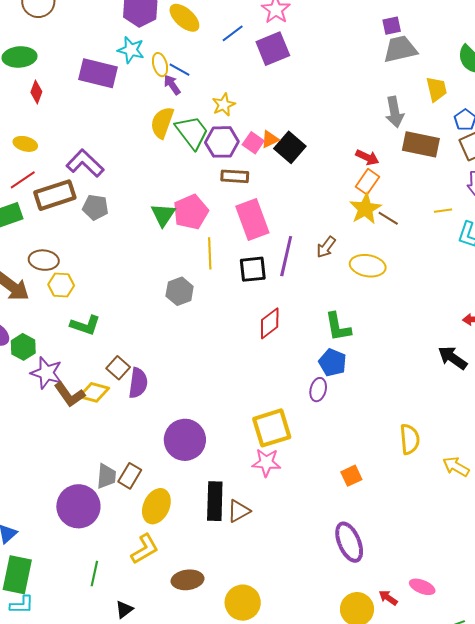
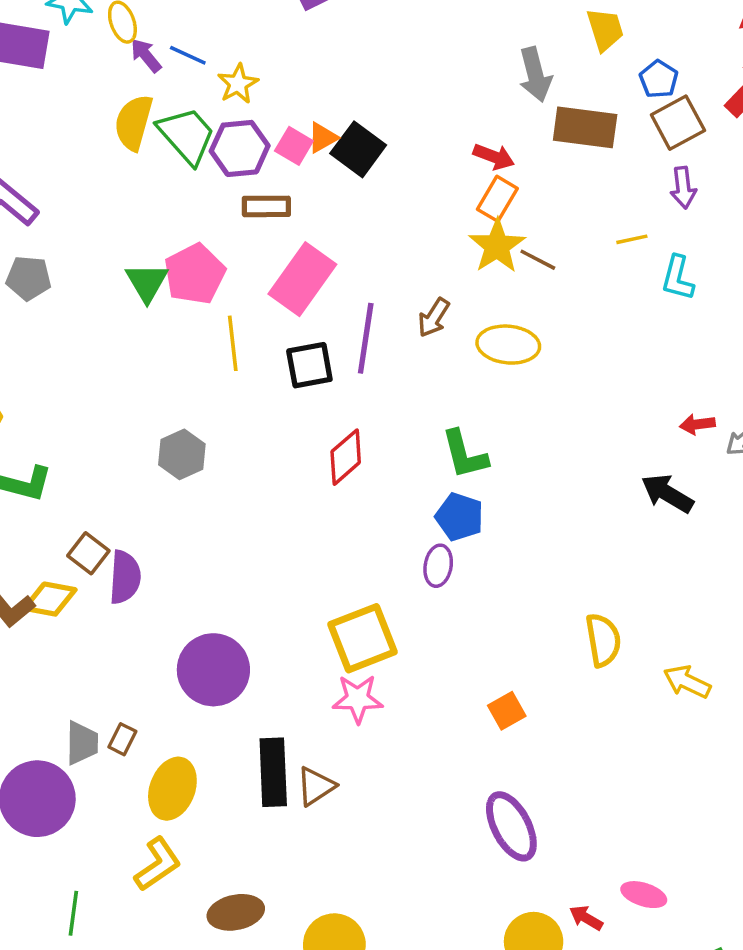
blue line: (179, 70) -> (188, 55), moved
pink rectangle: (252, 220) -> (302, 279), turned 60
gray hexagon: (180, 291) -> (182, 454), moved
brown rectangle: (130, 476) -> (122, 739), size x0.7

